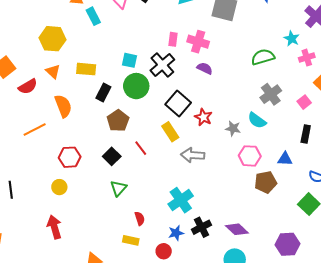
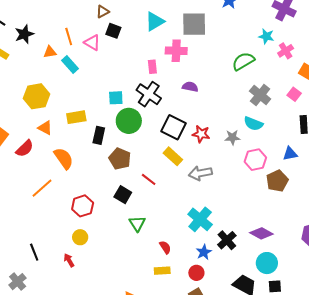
pink cross: (198, 42) -> (176, 51), moved
red arrow: (54, 227) -> (69, 260), moved, size x0.6

